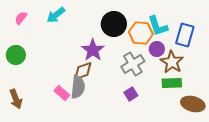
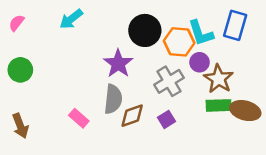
pink semicircle: (21, 18) -> (17, 23), moved
blue rectangle: (185, 35) -> (235, 25), moved
brown diamond: (83, 71) -> (132, 116), moved
gray semicircle: (78, 87) -> (113, 99), moved
brown ellipse: (193, 104) -> (245, 111), moved

